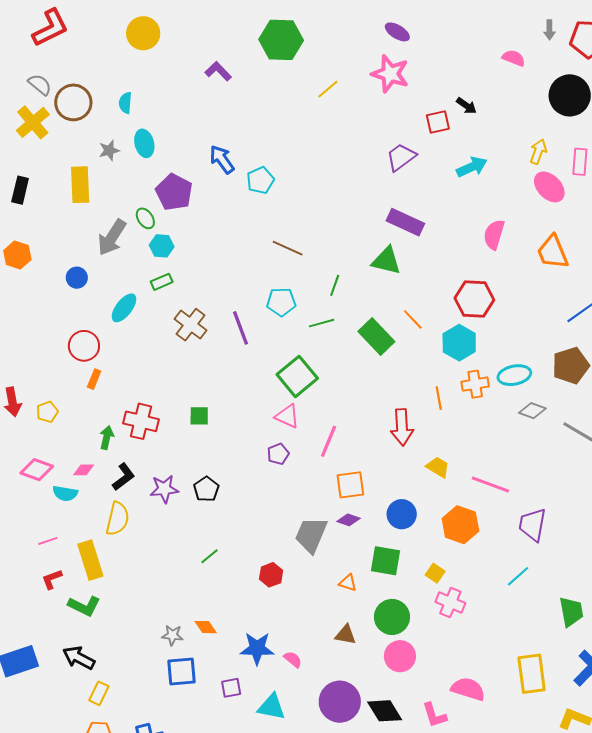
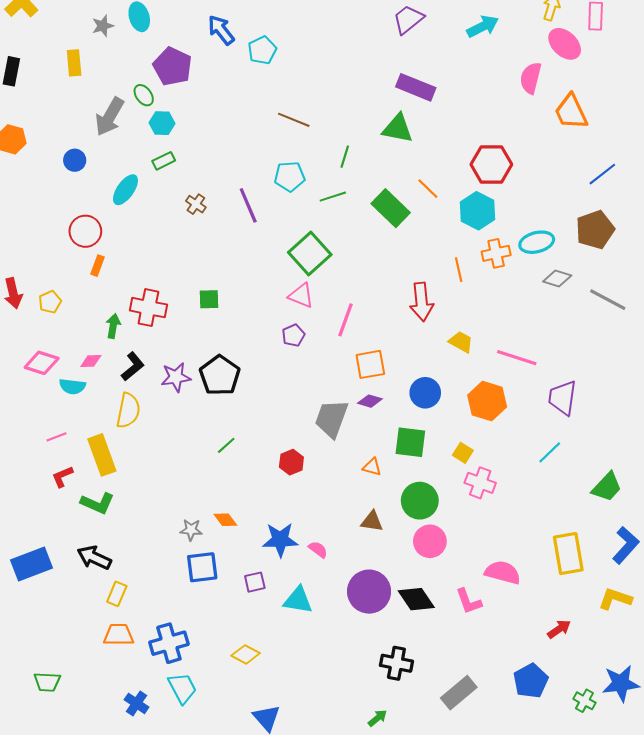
yellow rectangle: (80, 185) -> (74, 63), size x0.7
pink semicircle: (494, 235) -> (531, 78), moved
brown cross: (191, 325) -> (196, 204), size x0.6
black pentagon: (206, 489) -> (220, 375), size x1.5
green trapezoid: (571, 612) -> (607, 487), turned 56

